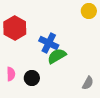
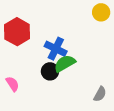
pink semicircle: (11, 74) -> (12, 84), turned -32
black circle: (32, 78) -> (50, 71), moved

